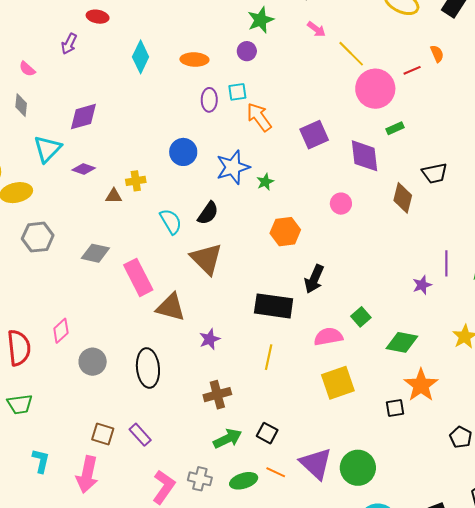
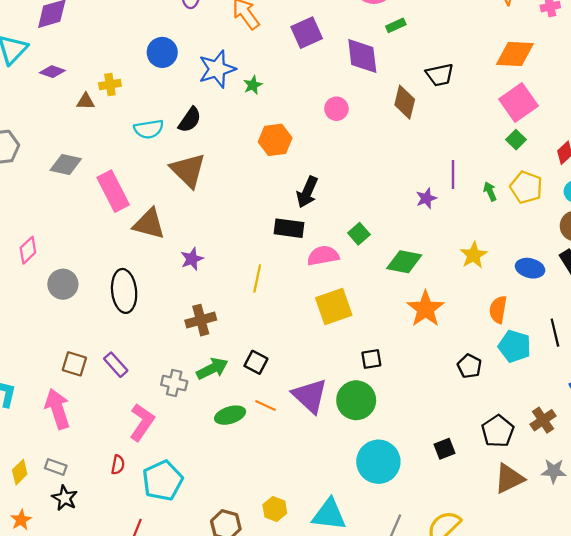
cyan semicircle: (171, 221) -> (149, 129), turned 112
black rectangle: (274, 306) -> (289, 228), moved, size x0.7
black square: (395, 408) -> (371, 359), moved
pink arrow: (87, 474) -> (57, 409), turned 150
gray cross: (200, 479) -> (174, 383), moved

